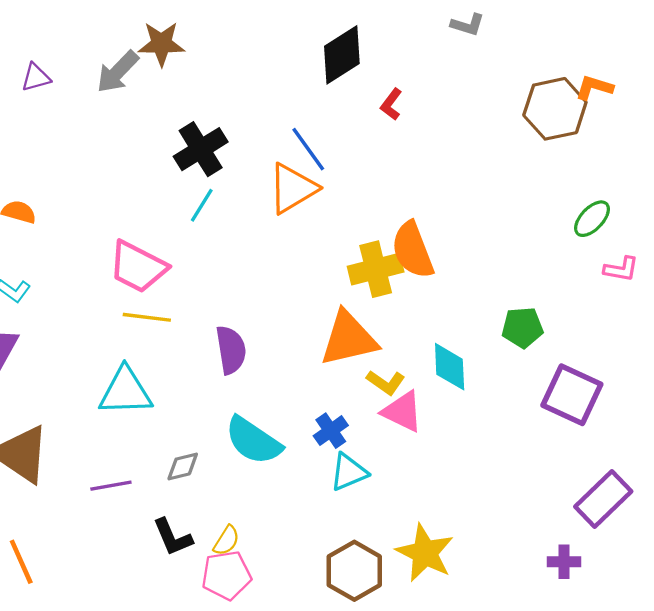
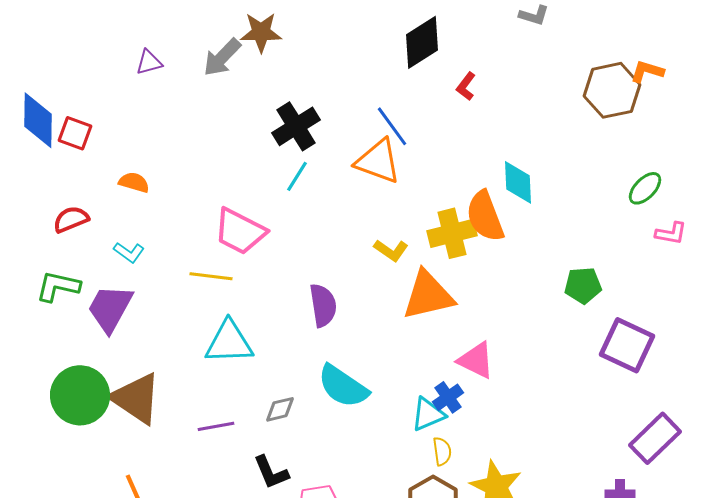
orange triangle: (293, 188) -> (378, 161), turned 51
yellow line: (147, 317) -> (211, 276), moved
cyan diamond: (450, 367) -> (518, 182), moved
yellow L-shape: (386, 382) -> (391, 250), moved
blue cross: (331, 431) -> (448, 397), moved
yellow semicircle: (226, 541) -> (442, 451), moved, turned -40

